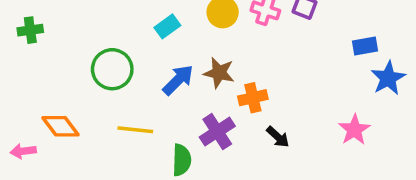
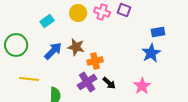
blue star: (388, 78) -> (151, 53), moved
pink star: (354, 130) -> (142, 86), moved
purple cross: (217, 132) -> (87, 82), moved

